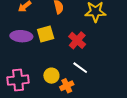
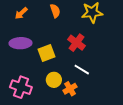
yellow square: (46, 34) -> (47, 53), moved
pink cross: (18, 80) -> (21, 87), turned 30

